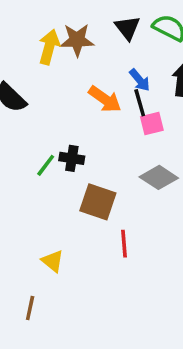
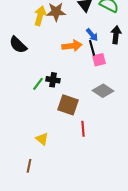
orange arrow: (105, 99) -> (72, 46), turned -42

